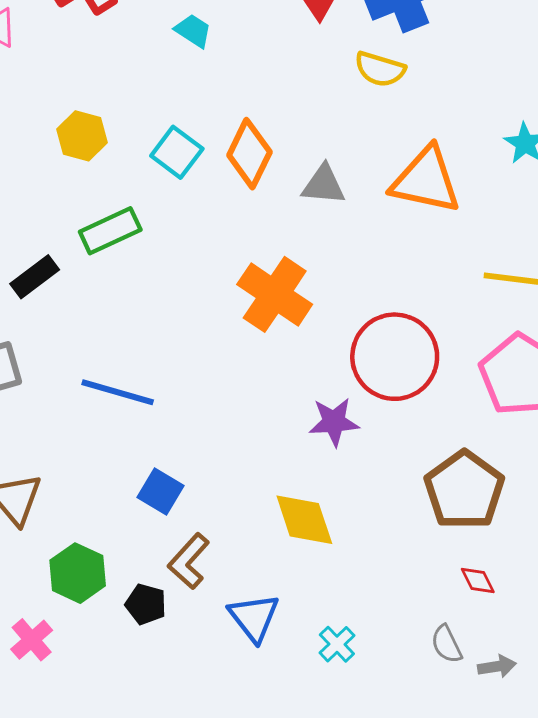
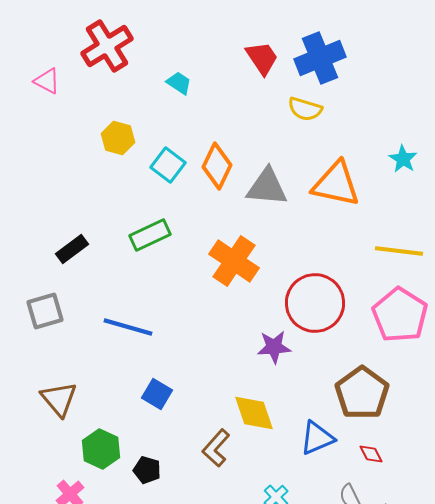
yellow hexagon: (82, 136) -> (118, 138), moved
gray triangle: (324, 185) -> (267, 187), size x1.4
green rectangle: (110, 231) -> (150, 235), moved
brown L-shape: (189, 561) -> (216, 448), moved
blue triangle: (254, 618) -> (317, 438), moved, turned 45

